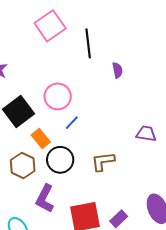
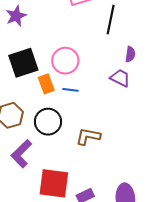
blue line: (72, 123) -> (71, 90), turned 35
purple trapezoid: (146, 134) -> (120, 78), moved
orange rectangle: (41, 138) -> (46, 84), moved

